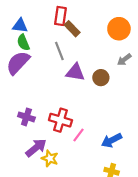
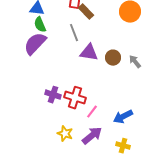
gray arrow: (124, 60) -> (135, 62), moved, turned 88
purple cross: (26, 117) -> (53, 95), moved
purple arrow: (36, 148) -> (92, 136), moved

